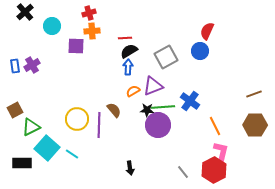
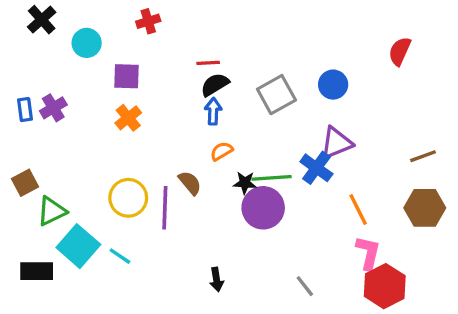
orange cross: (92, 31) -> (128, 118), moved, turned -35
red semicircle: (207, 31) -> (400, 51), moved
purple triangle: (153, 86) -> (336, 143), moved
red hexagon: (214, 170) -> (385, 286), moved

